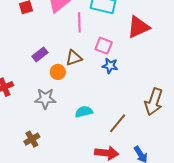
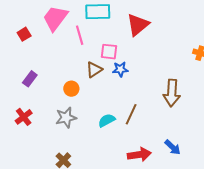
purple rectangle: (40, 54) -> (30, 79), moved
brown triangle: (74, 58) -> (94, 70), moved
brown line: (118, 123) -> (131, 114), moved

